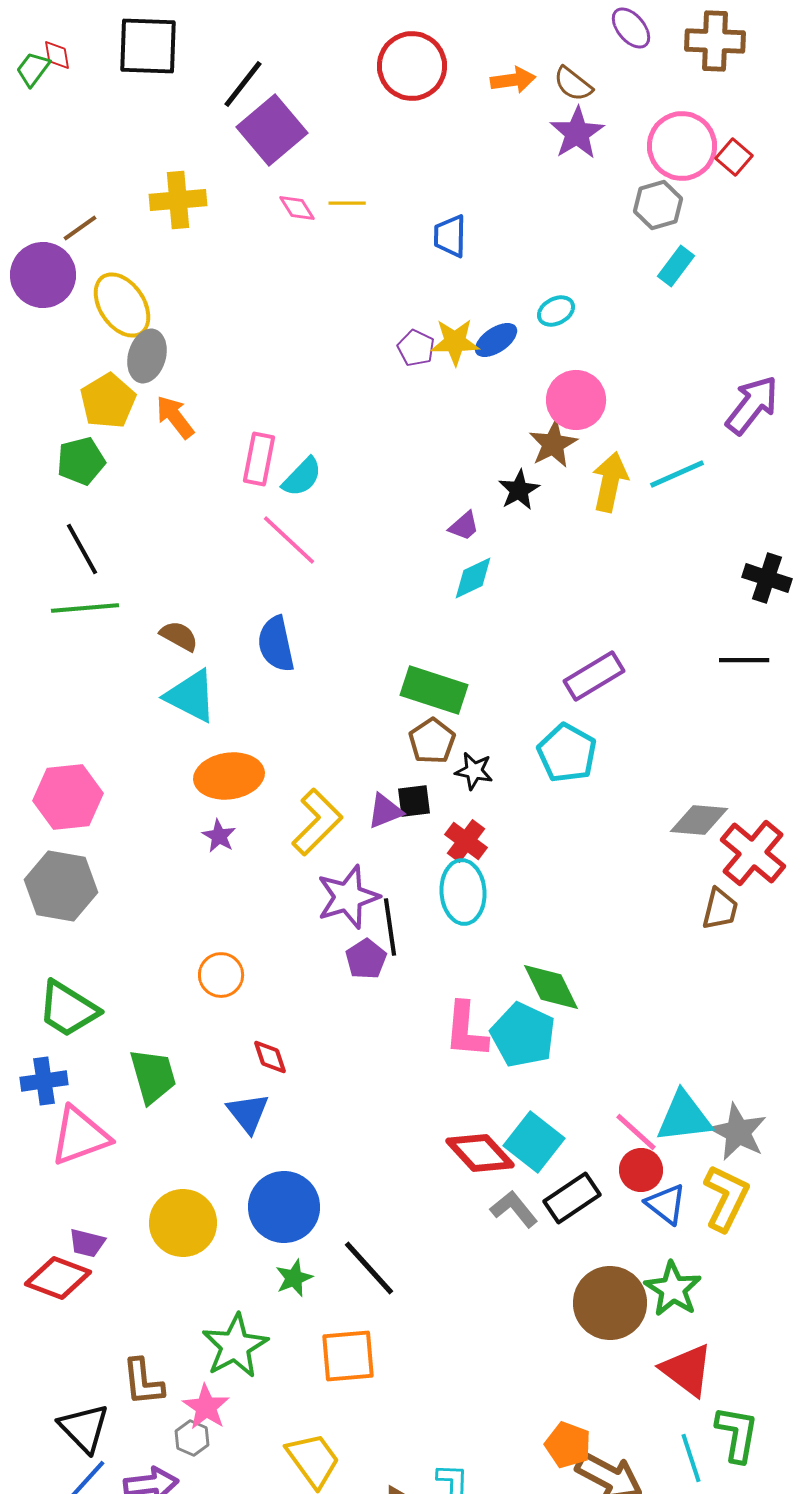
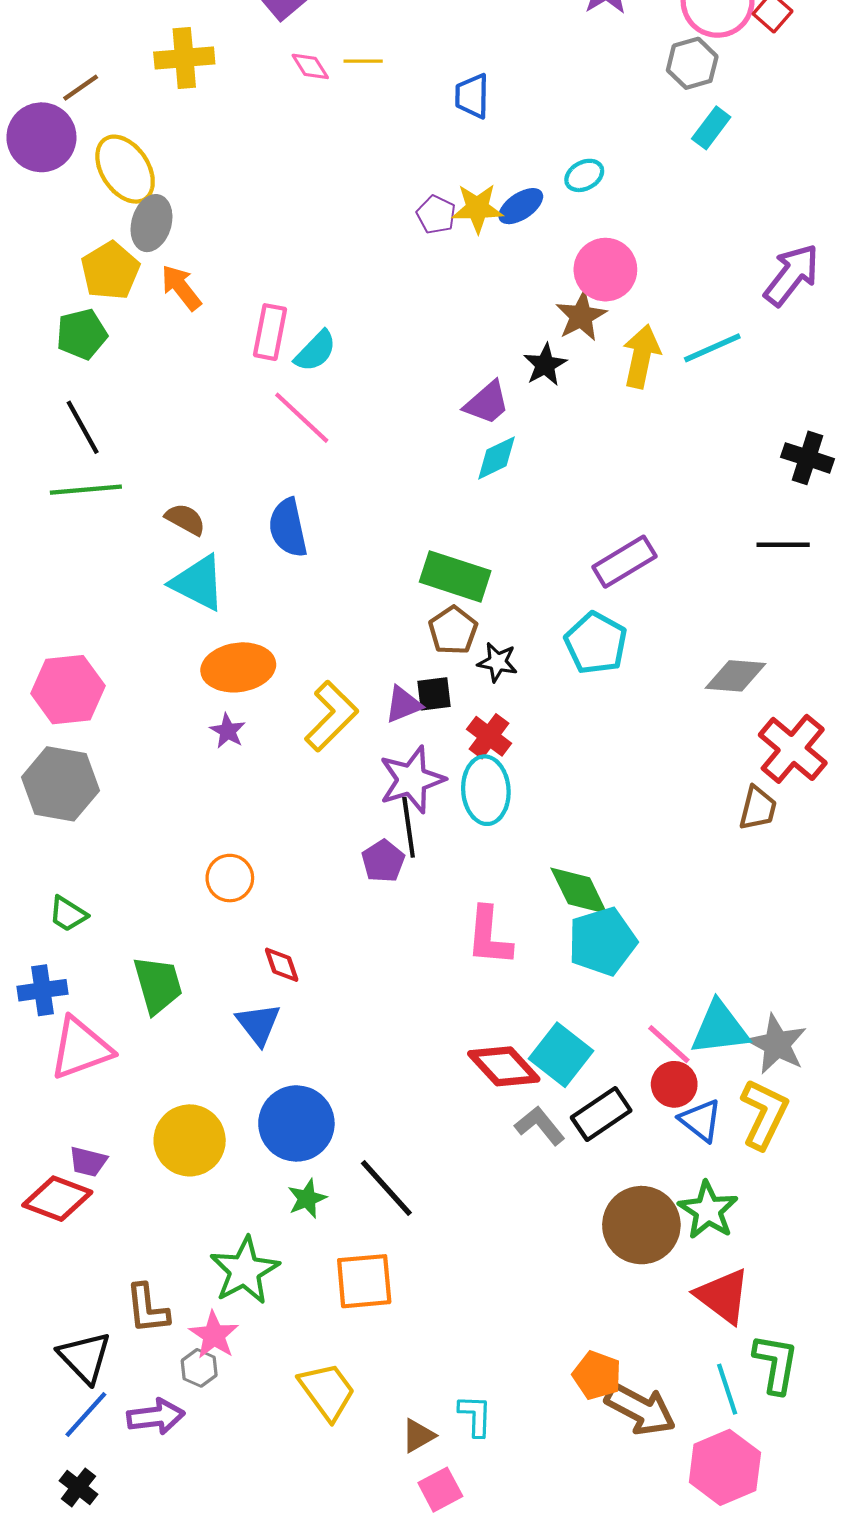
purple trapezoid: (464, 526) -> (487, 403), size x1.4
gray diamond: (699, 820) -> (736, 676), moved
purple star: (348, 897) -> (412, 780), moved
green trapezoid: (68, 1009) -> (68, 914), size x0.6
cyan pentagon: (523, 1035) -> (602, 941), moved, turned 30

